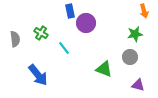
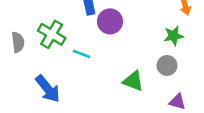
green cross: (41, 33) -> (52, 34), size x1.5
cyan line: (64, 48) -> (81, 54), turned -32

